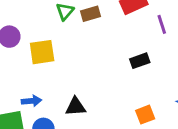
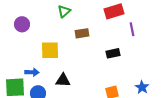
brown rectangle: (90, 14) -> (82, 33), moved
yellow square: (42, 52) -> (50, 50), moved

